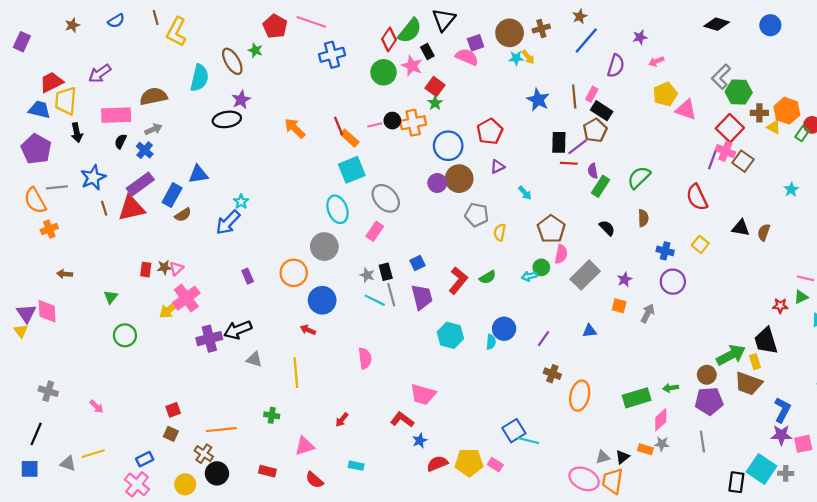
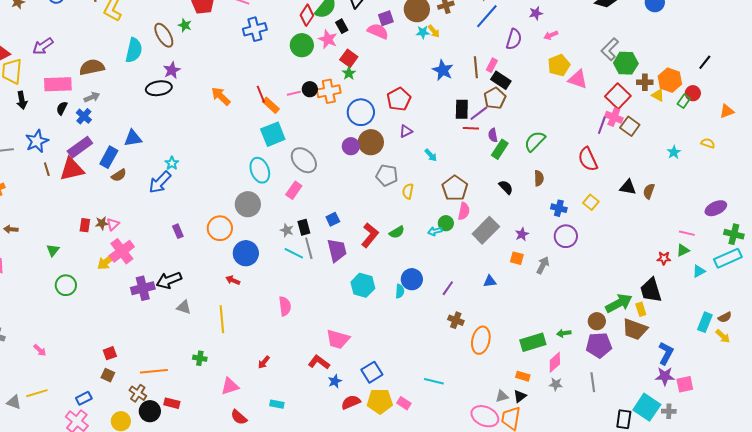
blue square: (514, 431) -> (372, 372), moved
orange rectangle: (645, 449) -> (523, 376), moved
red rectangle: (267, 471) -> (172, 403), moved

